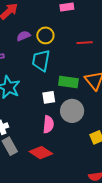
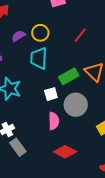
red line: (85, 43) -> (80, 35), turned -42
green rectangle: (68, 82) -> (69, 76), turned -30
red diamond: (41, 153) -> (65, 152), moved

